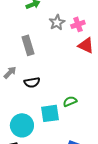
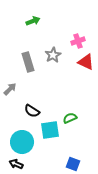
gray star: (57, 22) -> (53, 55), moved
black semicircle: (32, 82) -> (32, 111), moved, turned 42

